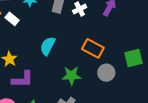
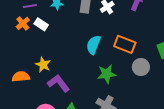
cyan semicircle: (48, 46) -> (93, 45), moved
purple L-shape: (23, 79) -> (58, 83), turned -120

